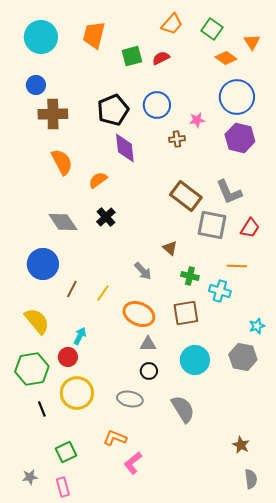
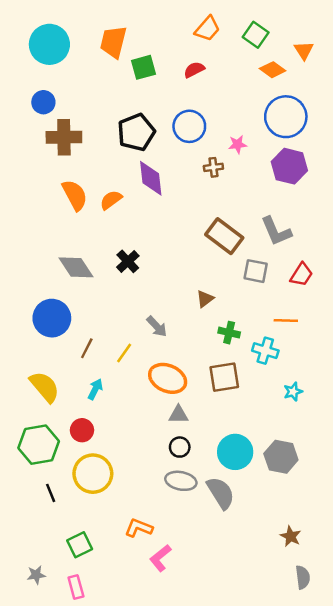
green square: (132, 56) -> (143, 67), moved
orange semicircle: (98, 180) -> (111, 200), moved
gray square: (212, 225) -> (256, 271), size x0.7
brown triangle: (170, 248) -> (205, 299), turned 42
gray arrow: (143, 271) -> (157, 327), moved
cyan star: (257, 326) -> (293, 392), moved
cyan arrow: (80, 336) -> (95, 389), moved
gray hexagon: (243, 357) -> (281, 457), moved
cyan circle: (195, 360) -> (235, 452), moved
gray ellipse: (130, 399) -> (181, 481), moved

